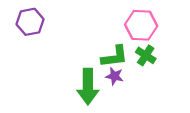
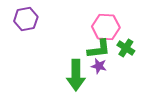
pink hexagon: (141, 25) -> (106, 27), moved

